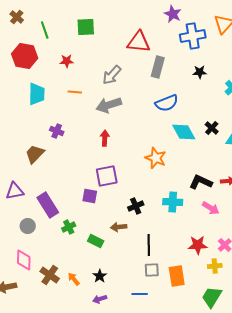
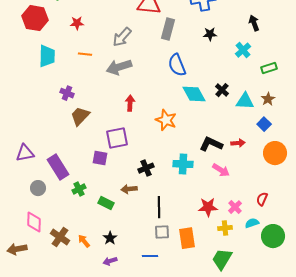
blue semicircle: (167, 103) -> (177, 65), turned 90
red arrow: (105, 138) -> (130, 103), moved
brown trapezoid: (35, 154) -> (80, 116), moved

